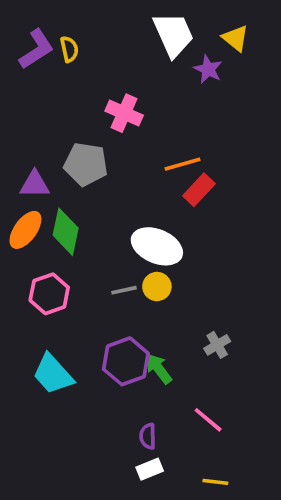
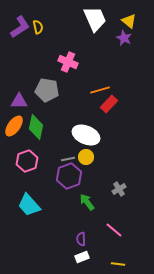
purple star: (208, 69) -> (124, 38), moved
purple hexagon: (126, 361) -> (69, 176), moved

